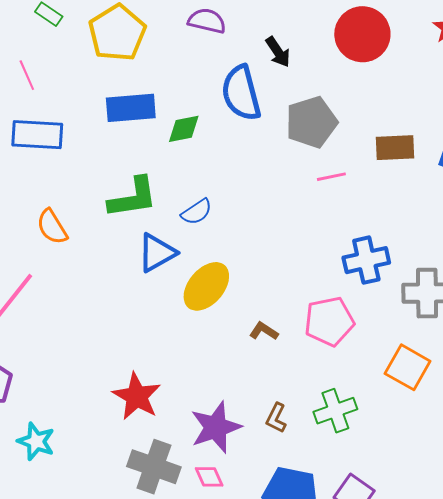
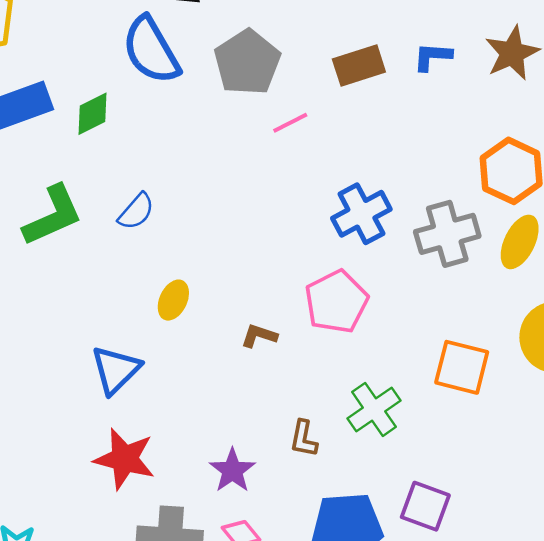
blue triangle: (157, 253) -> (116, 370), moved
yellow ellipse: (206, 286) -> (173, 300), size x0.6
orange square: (408, 367) -> (462, 367), moved
purple star: (216, 427) -> (232, 470), size x0.7

